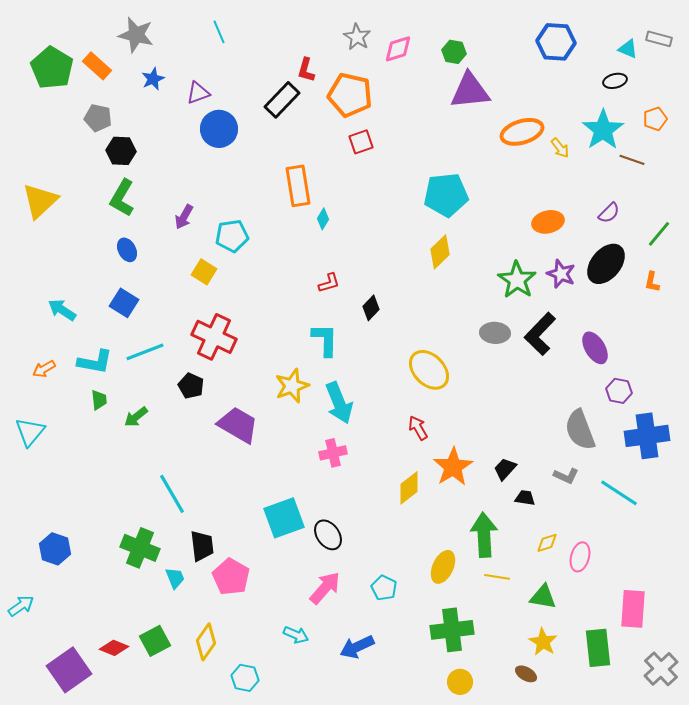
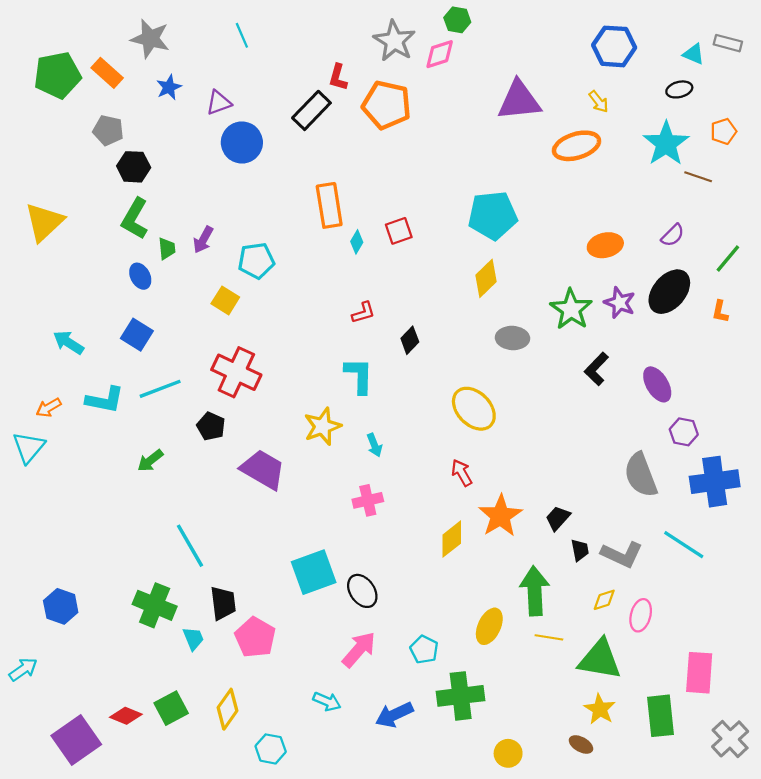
gray star: (357, 37) -> (394, 41), size x1.4
green hexagon: (454, 52) -> (457, 20), moved
green pentagon: (52, 68) -> (57, 75), turned 30
red square: (361, 142) -> (399, 231), moved
yellow arrow: (560, 148) -> (599, 102), moved
gray ellipse: (495, 333) -> (512, 338), moved
black L-shape: (540, 334) -> (596, 369), size x0.7
green trapezoid: (99, 400) -> (167, 249), moved
cyan arrow: (339, 403) -> (374, 445), size x0.5
cyan triangle: (30, 432) -> (29, 447), moved
gray L-shape: (566, 476) -> (622, 555), moved, size x1.5
black trapezoid: (525, 498) -> (580, 550), turned 70
green triangle: (543, 597) -> (600, 659), size x1.5
green cross: (452, 630) -> (461, 696), moved

